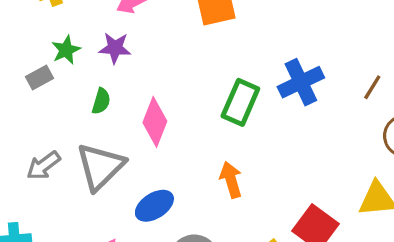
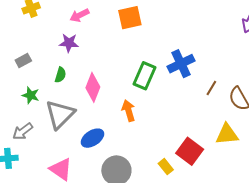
green star: (66, 50) -> (31, 95), moved, turned -30
brown line: (372, 87) -> (211, 88), moved
gray arrow: (43, 166) -> (23, 131), moved
orange arrow: (231, 180) -> (129, 111), moved

